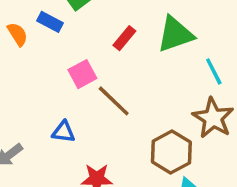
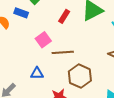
brown line: (114, 101) -> (63, 52), turned -40
brown hexagon: (171, 152) -> (80, 76), moved

